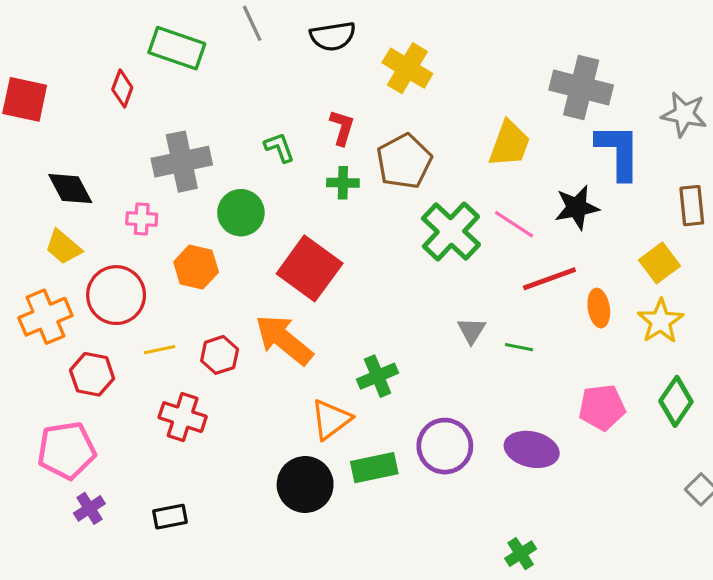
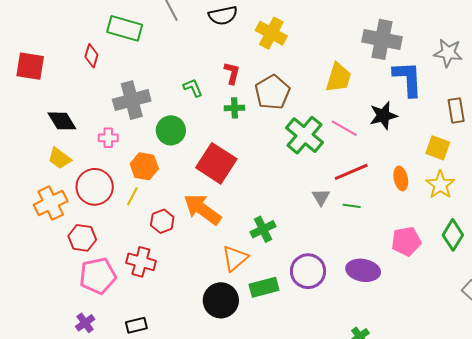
yellow square: (660, 263) -> (438, 148), turned -30
red line: (549, 279) -> (351, 172), moved
yellow line: (160, 350) -> (132, 196), moved, turned -48
pink pentagon: (66, 450) -> (98, 276), moved

